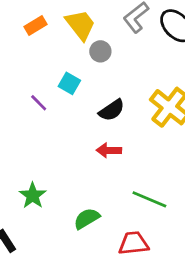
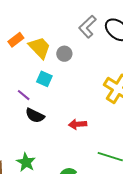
yellow trapezoid: (80, 25) -> (40, 48), moved
black semicircle: (112, 110) -> (35, 116), moved, turned 66

